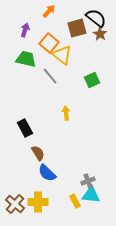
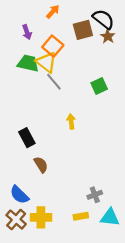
purple arrow: (25, 30) -> (27, 32), turned 144
yellow triangle: (62, 55) -> (46, 62), moved
blue semicircle: (47, 173) -> (19, 195), moved
cyan triangle: (91, 195) -> (110, 217), moved
yellow rectangle: (75, 201) -> (81, 216), turned -72

